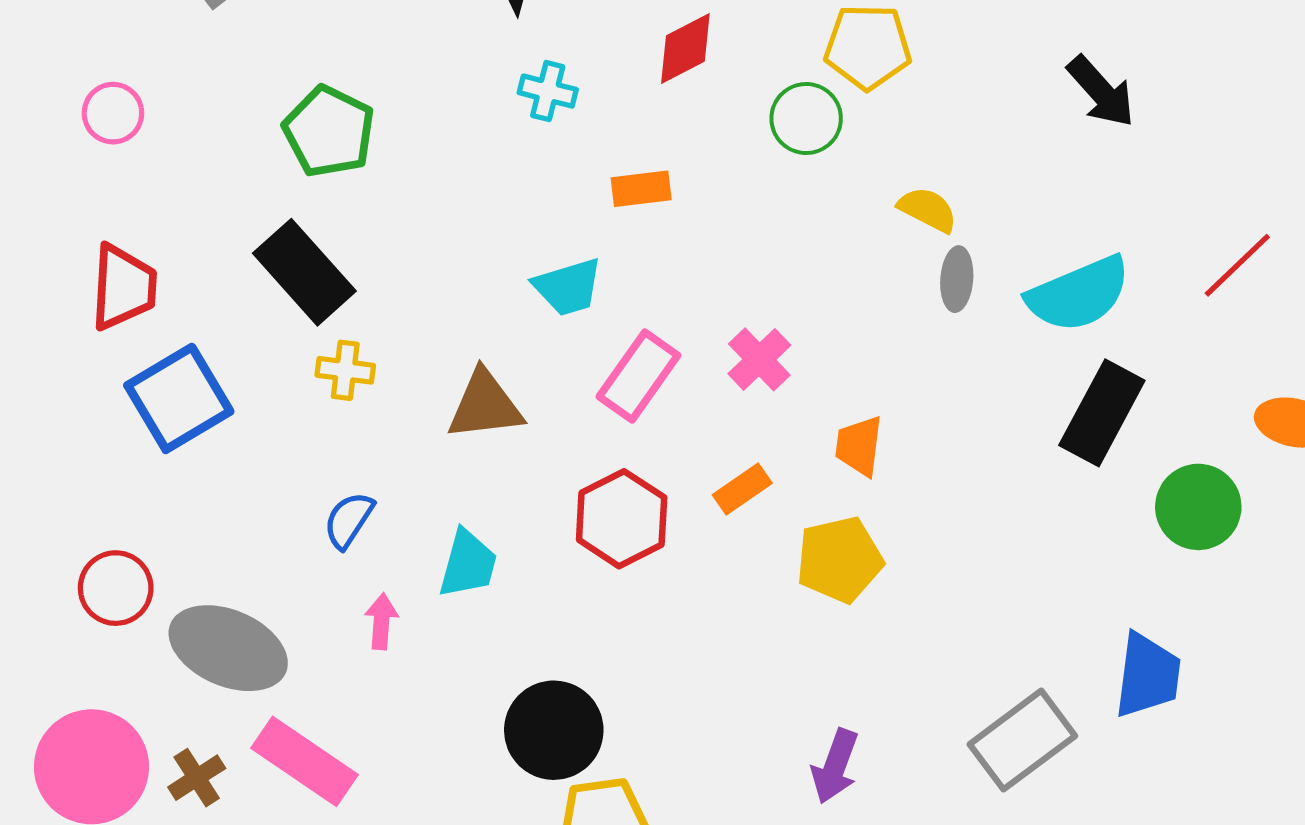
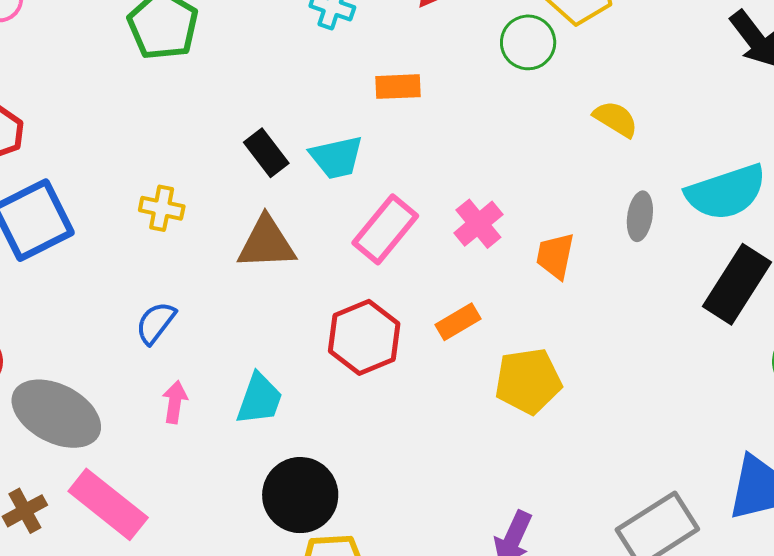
black rectangle: (304, 272) -> (266, 153), moved, size x0.6
gray ellipse: (957, 279) -> (640, 216), moved
orange trapezoid: (859, 446) -> (555, 256), moved
cyan trapezoid: (468, 564) -> (260, 399), moved

